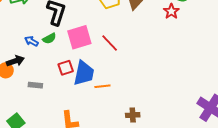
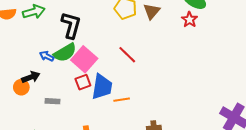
pink square: (79, 37) -> (84, 59), moved, turned -30
green semicircle: (49, 38) -> (65, 53), size x1.6

